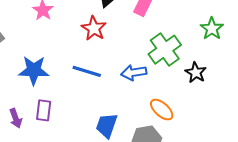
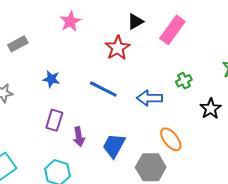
green cross: (165, 50) -> (184, 81), size x0.5
blue star: (34, 70) -> (51, 79), size x0.6
purple arrow: (16, 118) -> (79, 137), moved

